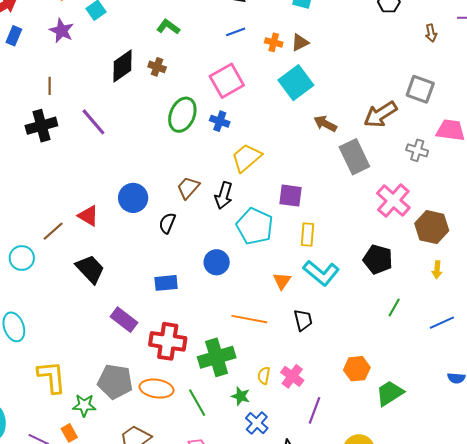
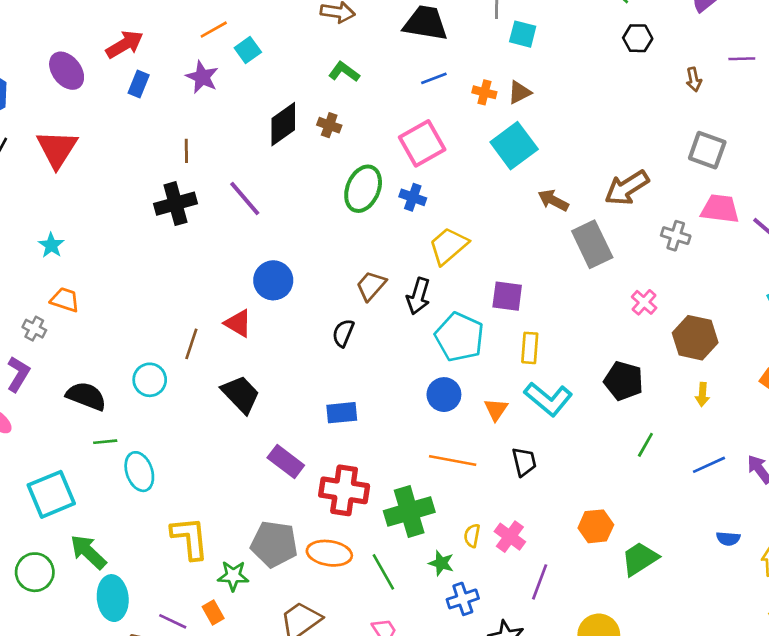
gray square: (420, 89) -> (707, 150), moved
blue circle: (133, 198) -> (273, 280), moved
pink cross: (393, 200) -> (644, 302), size x0.6
brown line: (53, 231) -> (191, 344), turned -30
blue circle: (217, 262) -> (444, 395), moved
blue cross: (257, 423) -> (463, 599), turned 30

